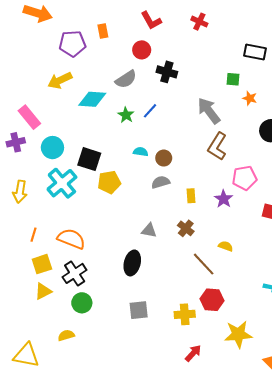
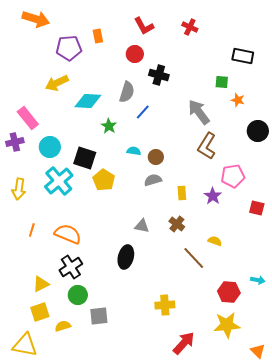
gray semicircle: (126, 79) -> (127, 92), moved, turned -40
green star: (126, 115) -> (109, 126), moved
yellow pentagon: (109, 182) -> (104, 180), turned -30
yellow square: (42, 264) -> (40, 312), moved
red hexagon: (212, 300) -> (229, 292), moved
gray square: (139, 310) -> (99, 316), moved
yellow cross: (185, 314) -> (165, 305), moved
red arrow: (193, 353) -> (184, 343), size x1.4

